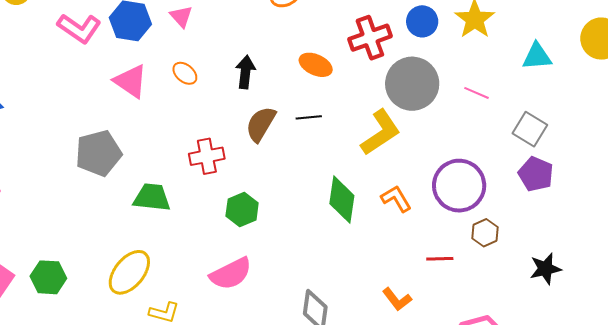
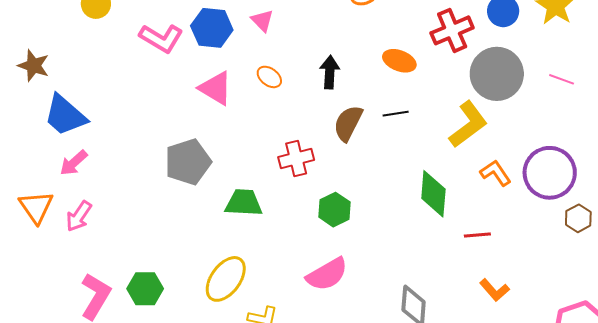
orange L-shape: (396, 199) -> (496, 173), moved
red line: (440, 259) -> (477, 235), moved

